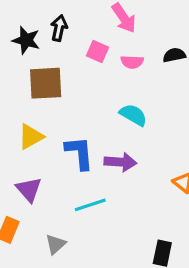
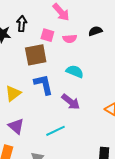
brown square: (46, 83) -> (36, 55), moved
blue L-shape: (79, 153) -> (44, 84), moved
purple arrow: (120, 162) -> (71, 102), turned 42

